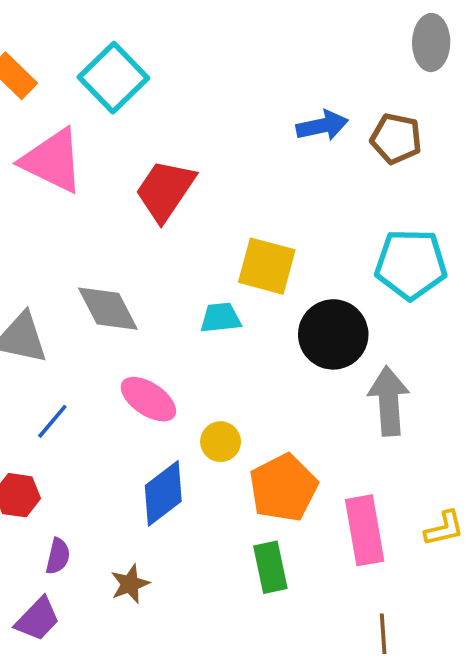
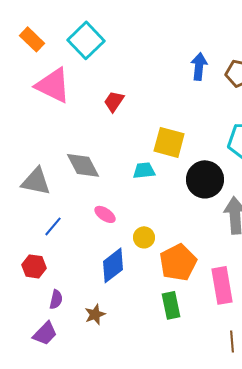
blue arrow: (322, 126) -> (199, 66), turned -72
red trapezoid: (165, 190) -> (114, 101), size x0.6
pink ellipse: (148, 399) -> (105, 214), size x0.7

